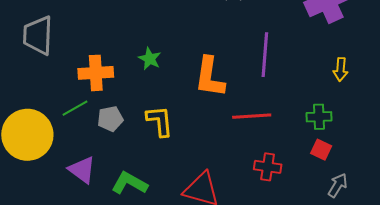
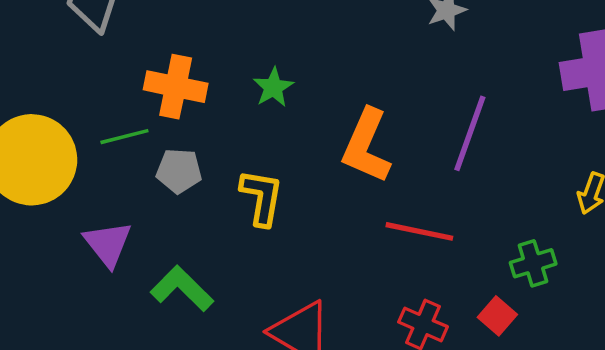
green cross: (319, 117) -> (533, 263), turned -30
red square: (321, 150) -> (497, 316), moved

